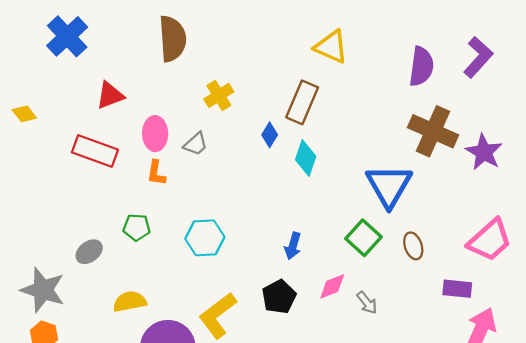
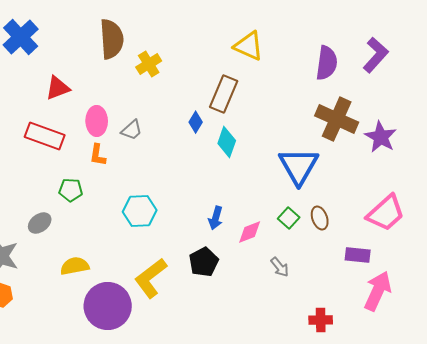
yellow cross: (219, 95) -> (149, 64), moved
green pentagon: (137, 227) -> (71, 190), moved
green square: (363, 238) -> (289, 218), moved, size x0.7
pink diamond: (332, 286) -> (250, 232), moved

